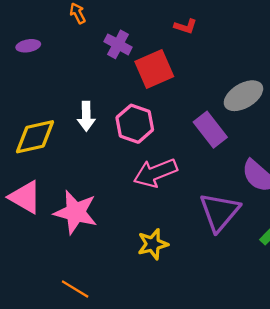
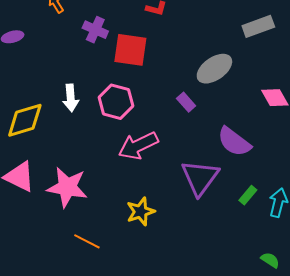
red square: (154, 69) -> (130, 50), turned 36
purple rectangle: (210, 130) -> (186, 102), size x0.6
orange line: (75, 289) -> (87, 241), moved

